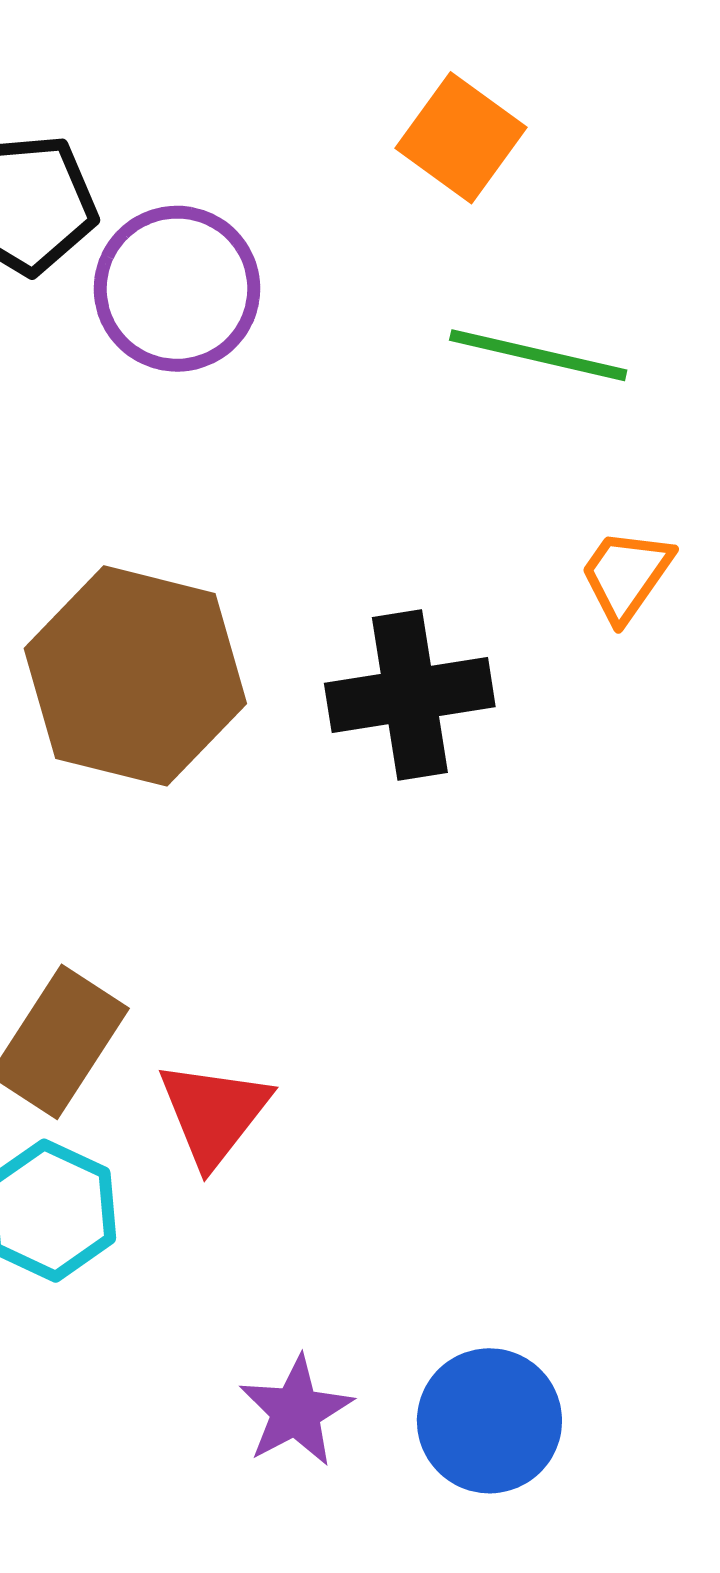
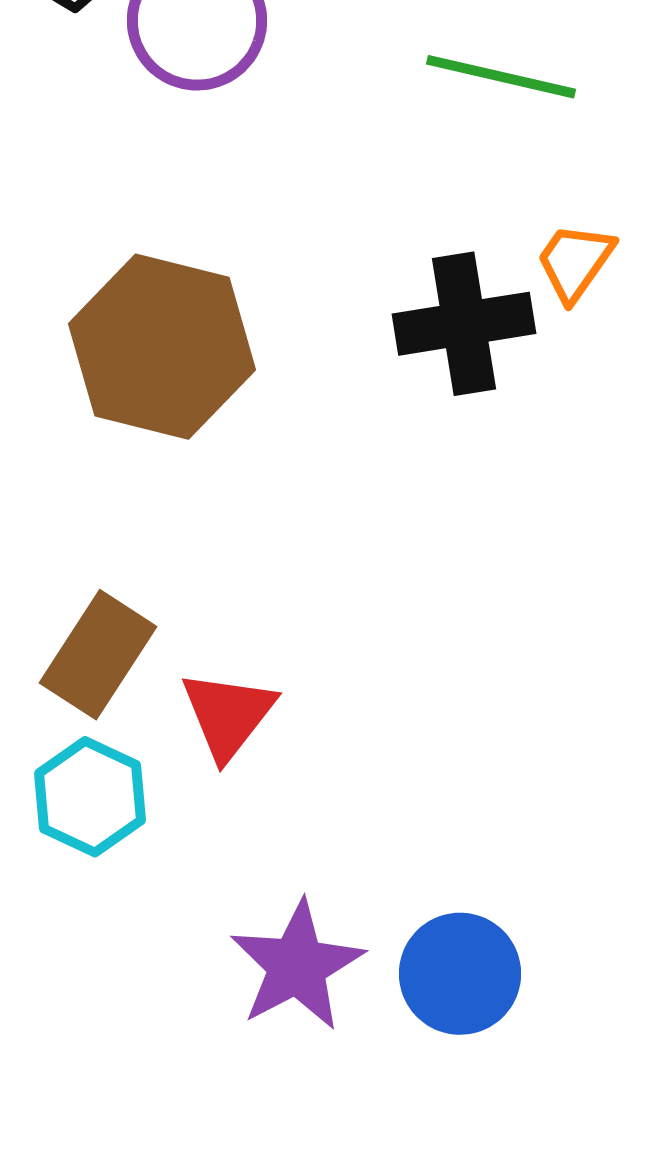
black cross: (410, 695) -> (464, 324), moved
purple star: (296, 1411) -> (297, 966), size x1.4

